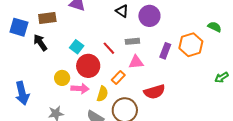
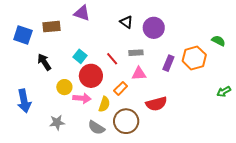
black arrow: (40, 43) -> (44, 62), moved

